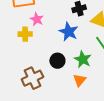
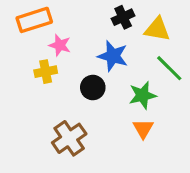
green star: (83, 59) -> (143, 95), turned -30
black circle: (57, 61) -> (93, 88), moved

